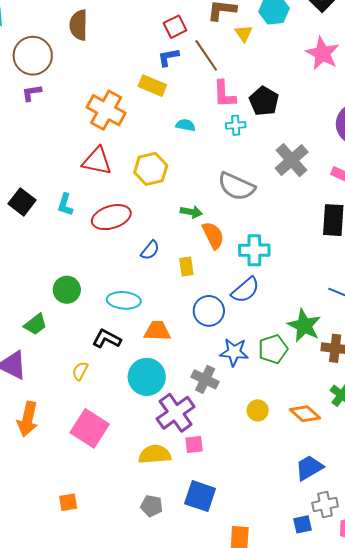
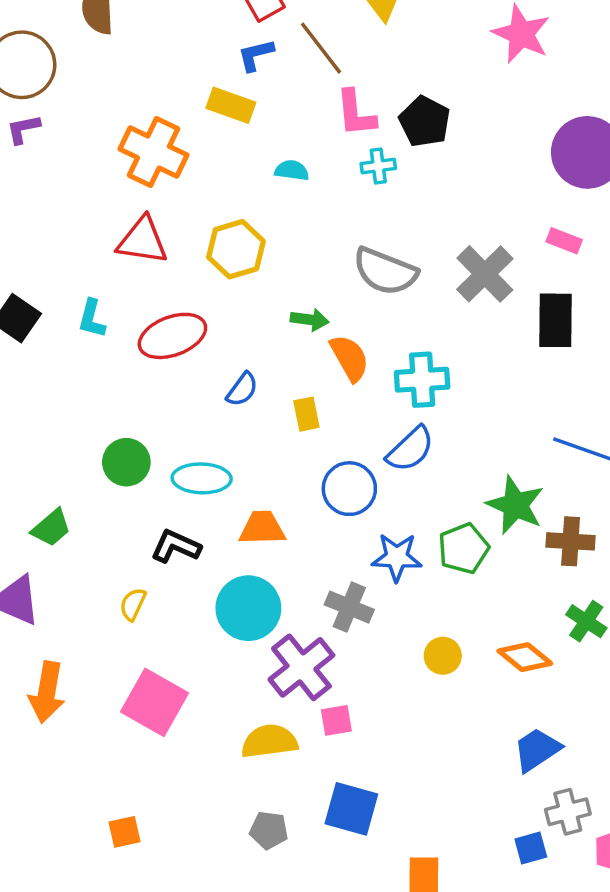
gray cross: (292, 160) -> (485, 274), moved
green circle: (67, 290) -> (126, 462), moved

